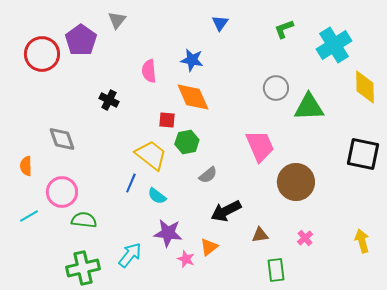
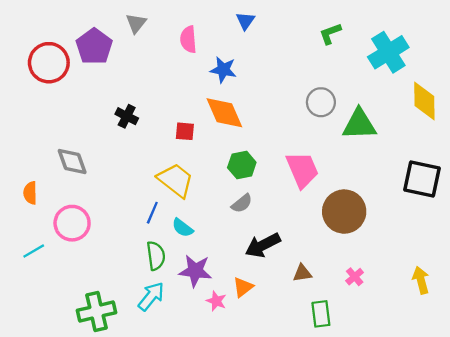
blue triangle: (220, 23) -> (245, 21), moved
pink semicircle: (149, 71) -> (188, 39), moved
red square: (167, 120) -> (185, 131), moved
green hexagon: (187, 142) -> (242, 165), moved
green semicircle: (84, 220) -> (156, 256), moved, turned 75

